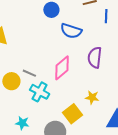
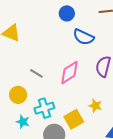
yellow circle: (11, 81) -> (18, 95), moved
cyan cross: (40, 92) -> (44, 108), moved, turned 36

